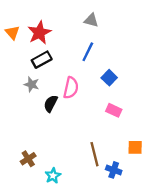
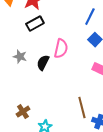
blue line: (88, 52) -> (90, 17), moved
gray star: (32, 84) -> (20, 57), moved

